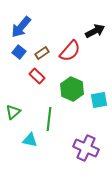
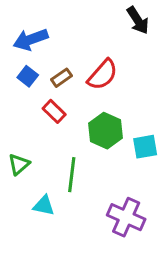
blue arrow: (21, 27) -> (31, 39), turned 30
black arrow: (95, 31) -> (138, 20), moved, turned 84

